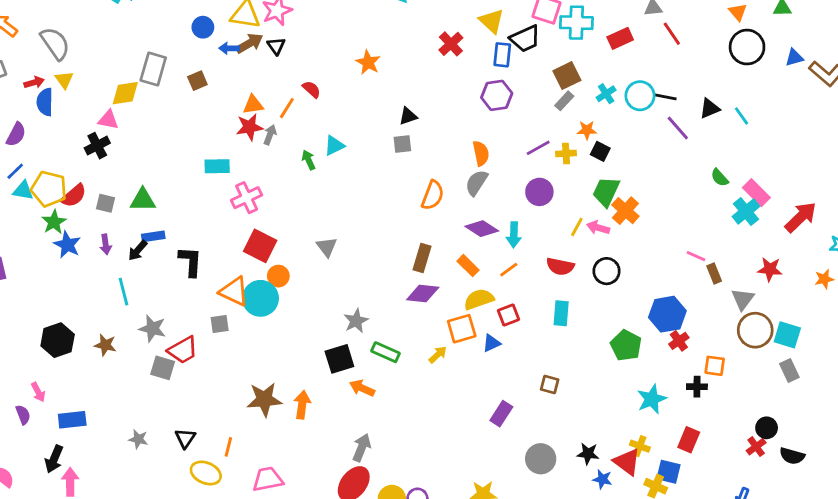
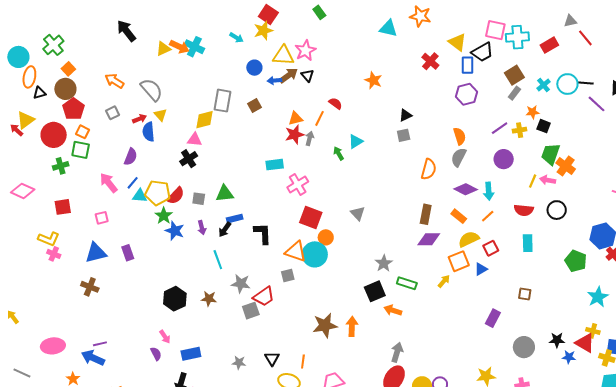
gray square: (163, 368) -> (251, 311), turned -30

